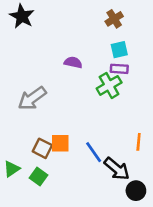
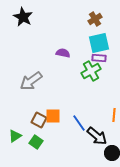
cyan square: (119, 50) -> (99, 43), size x1.5

